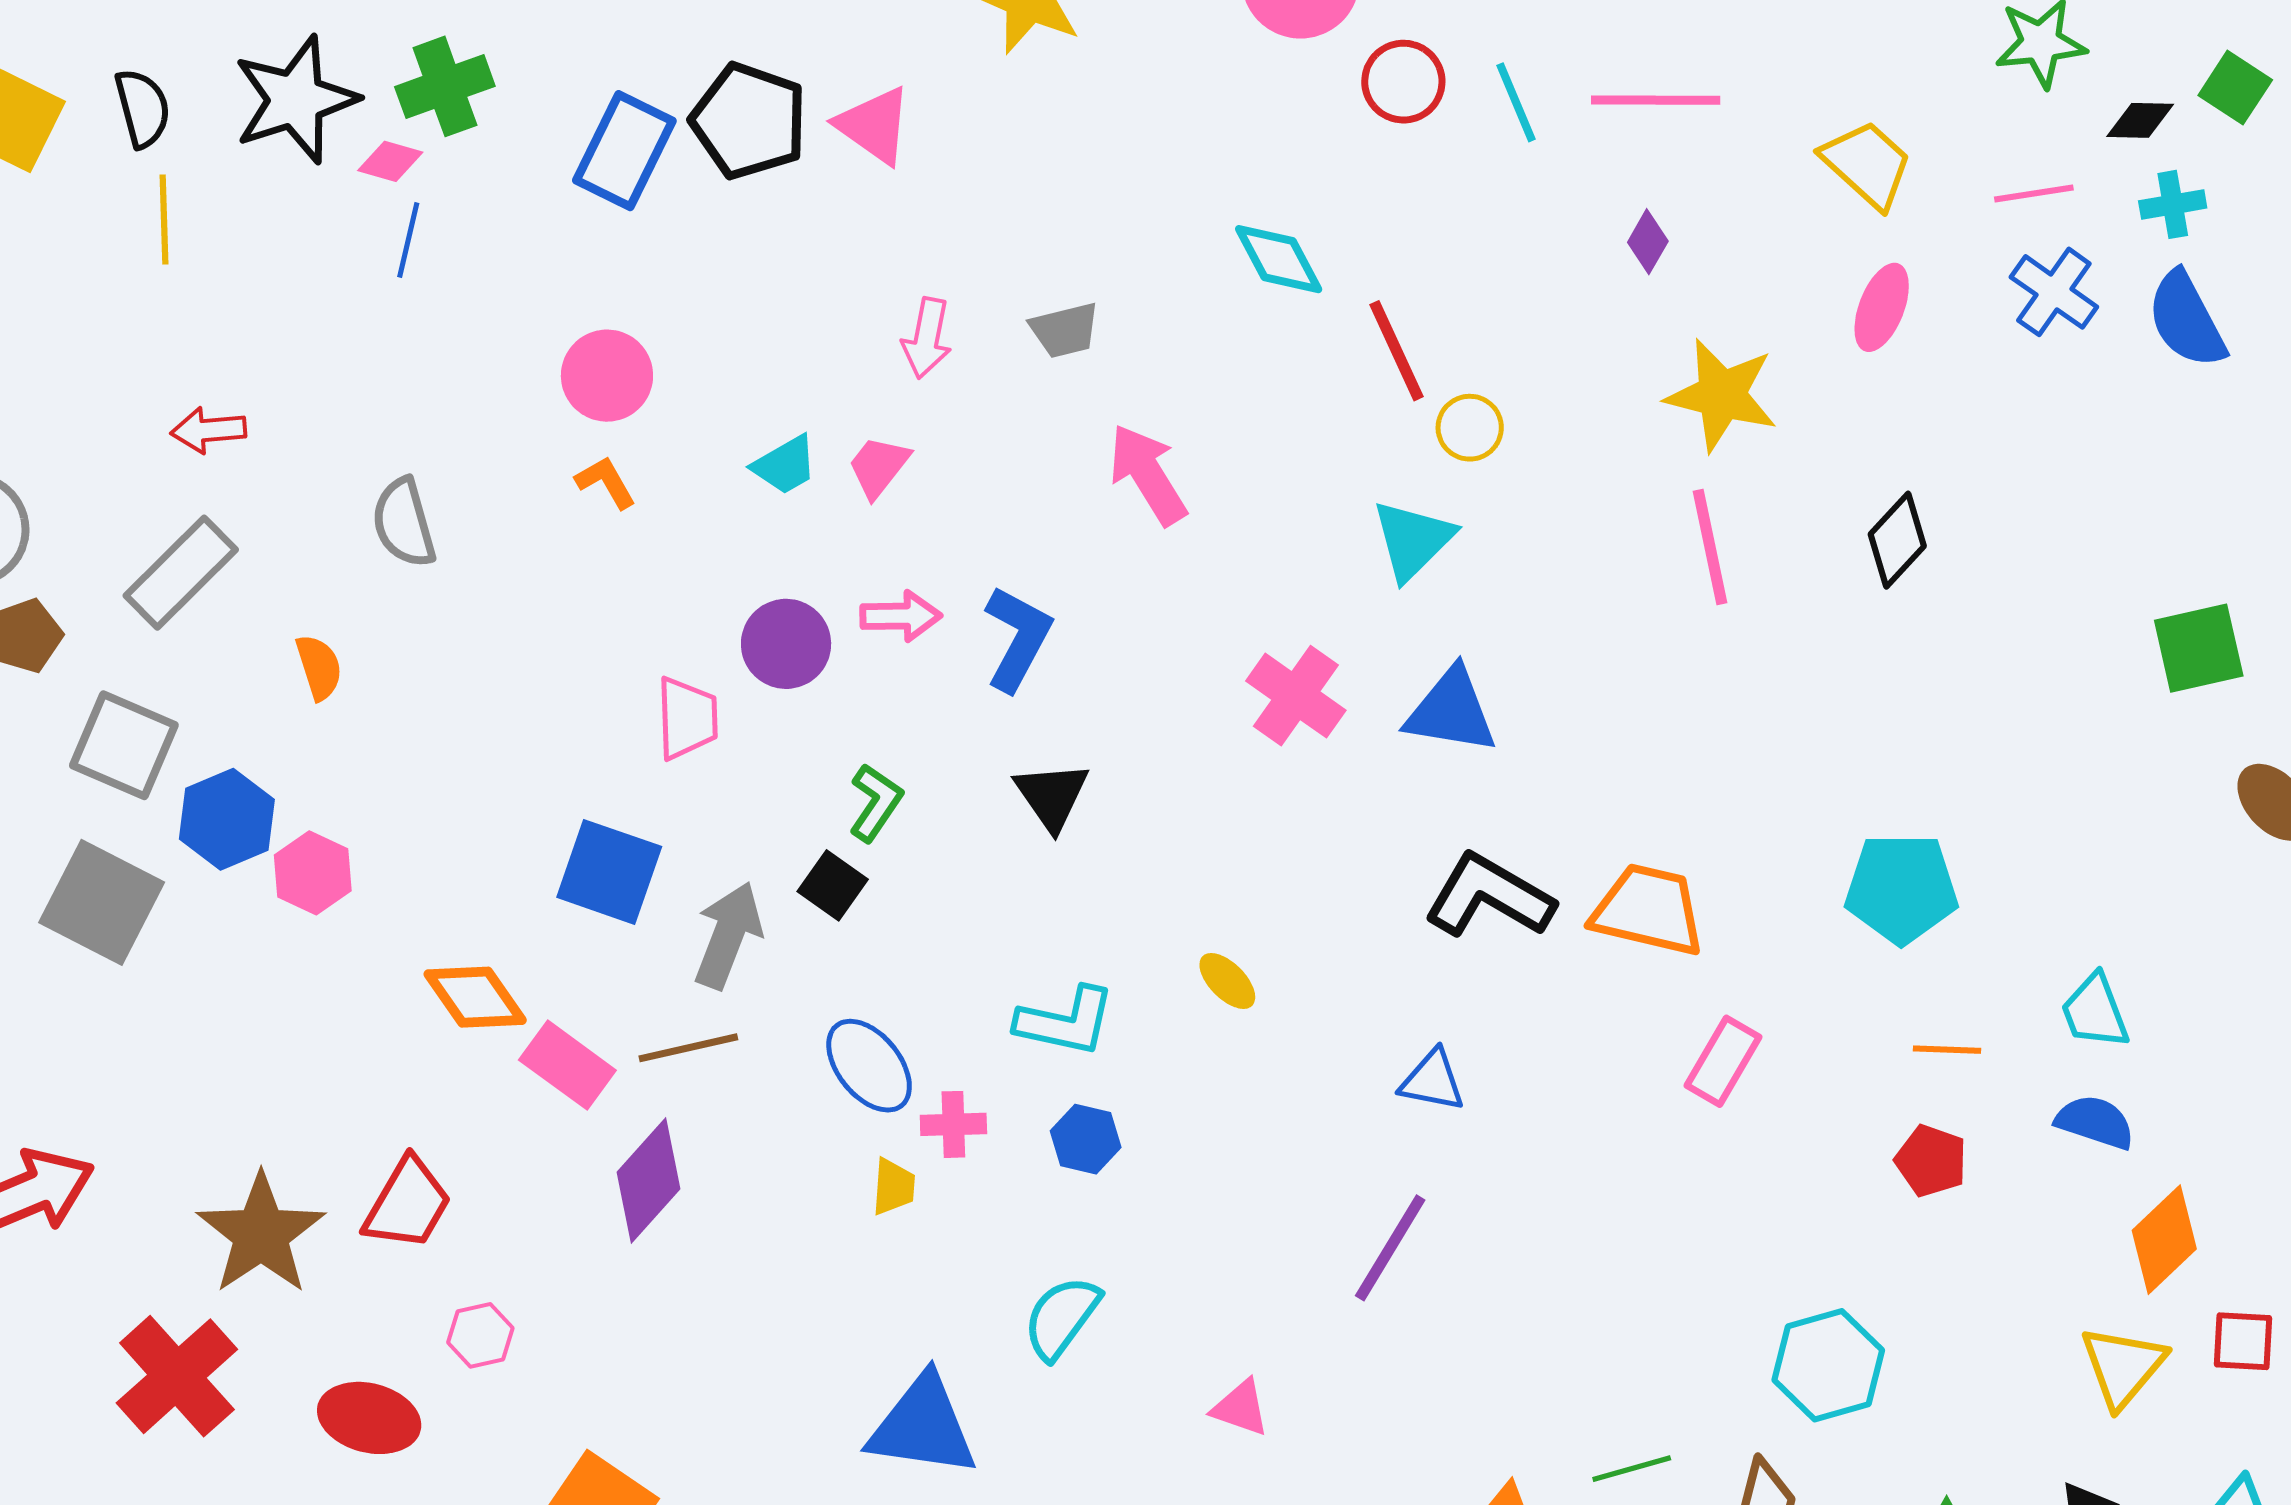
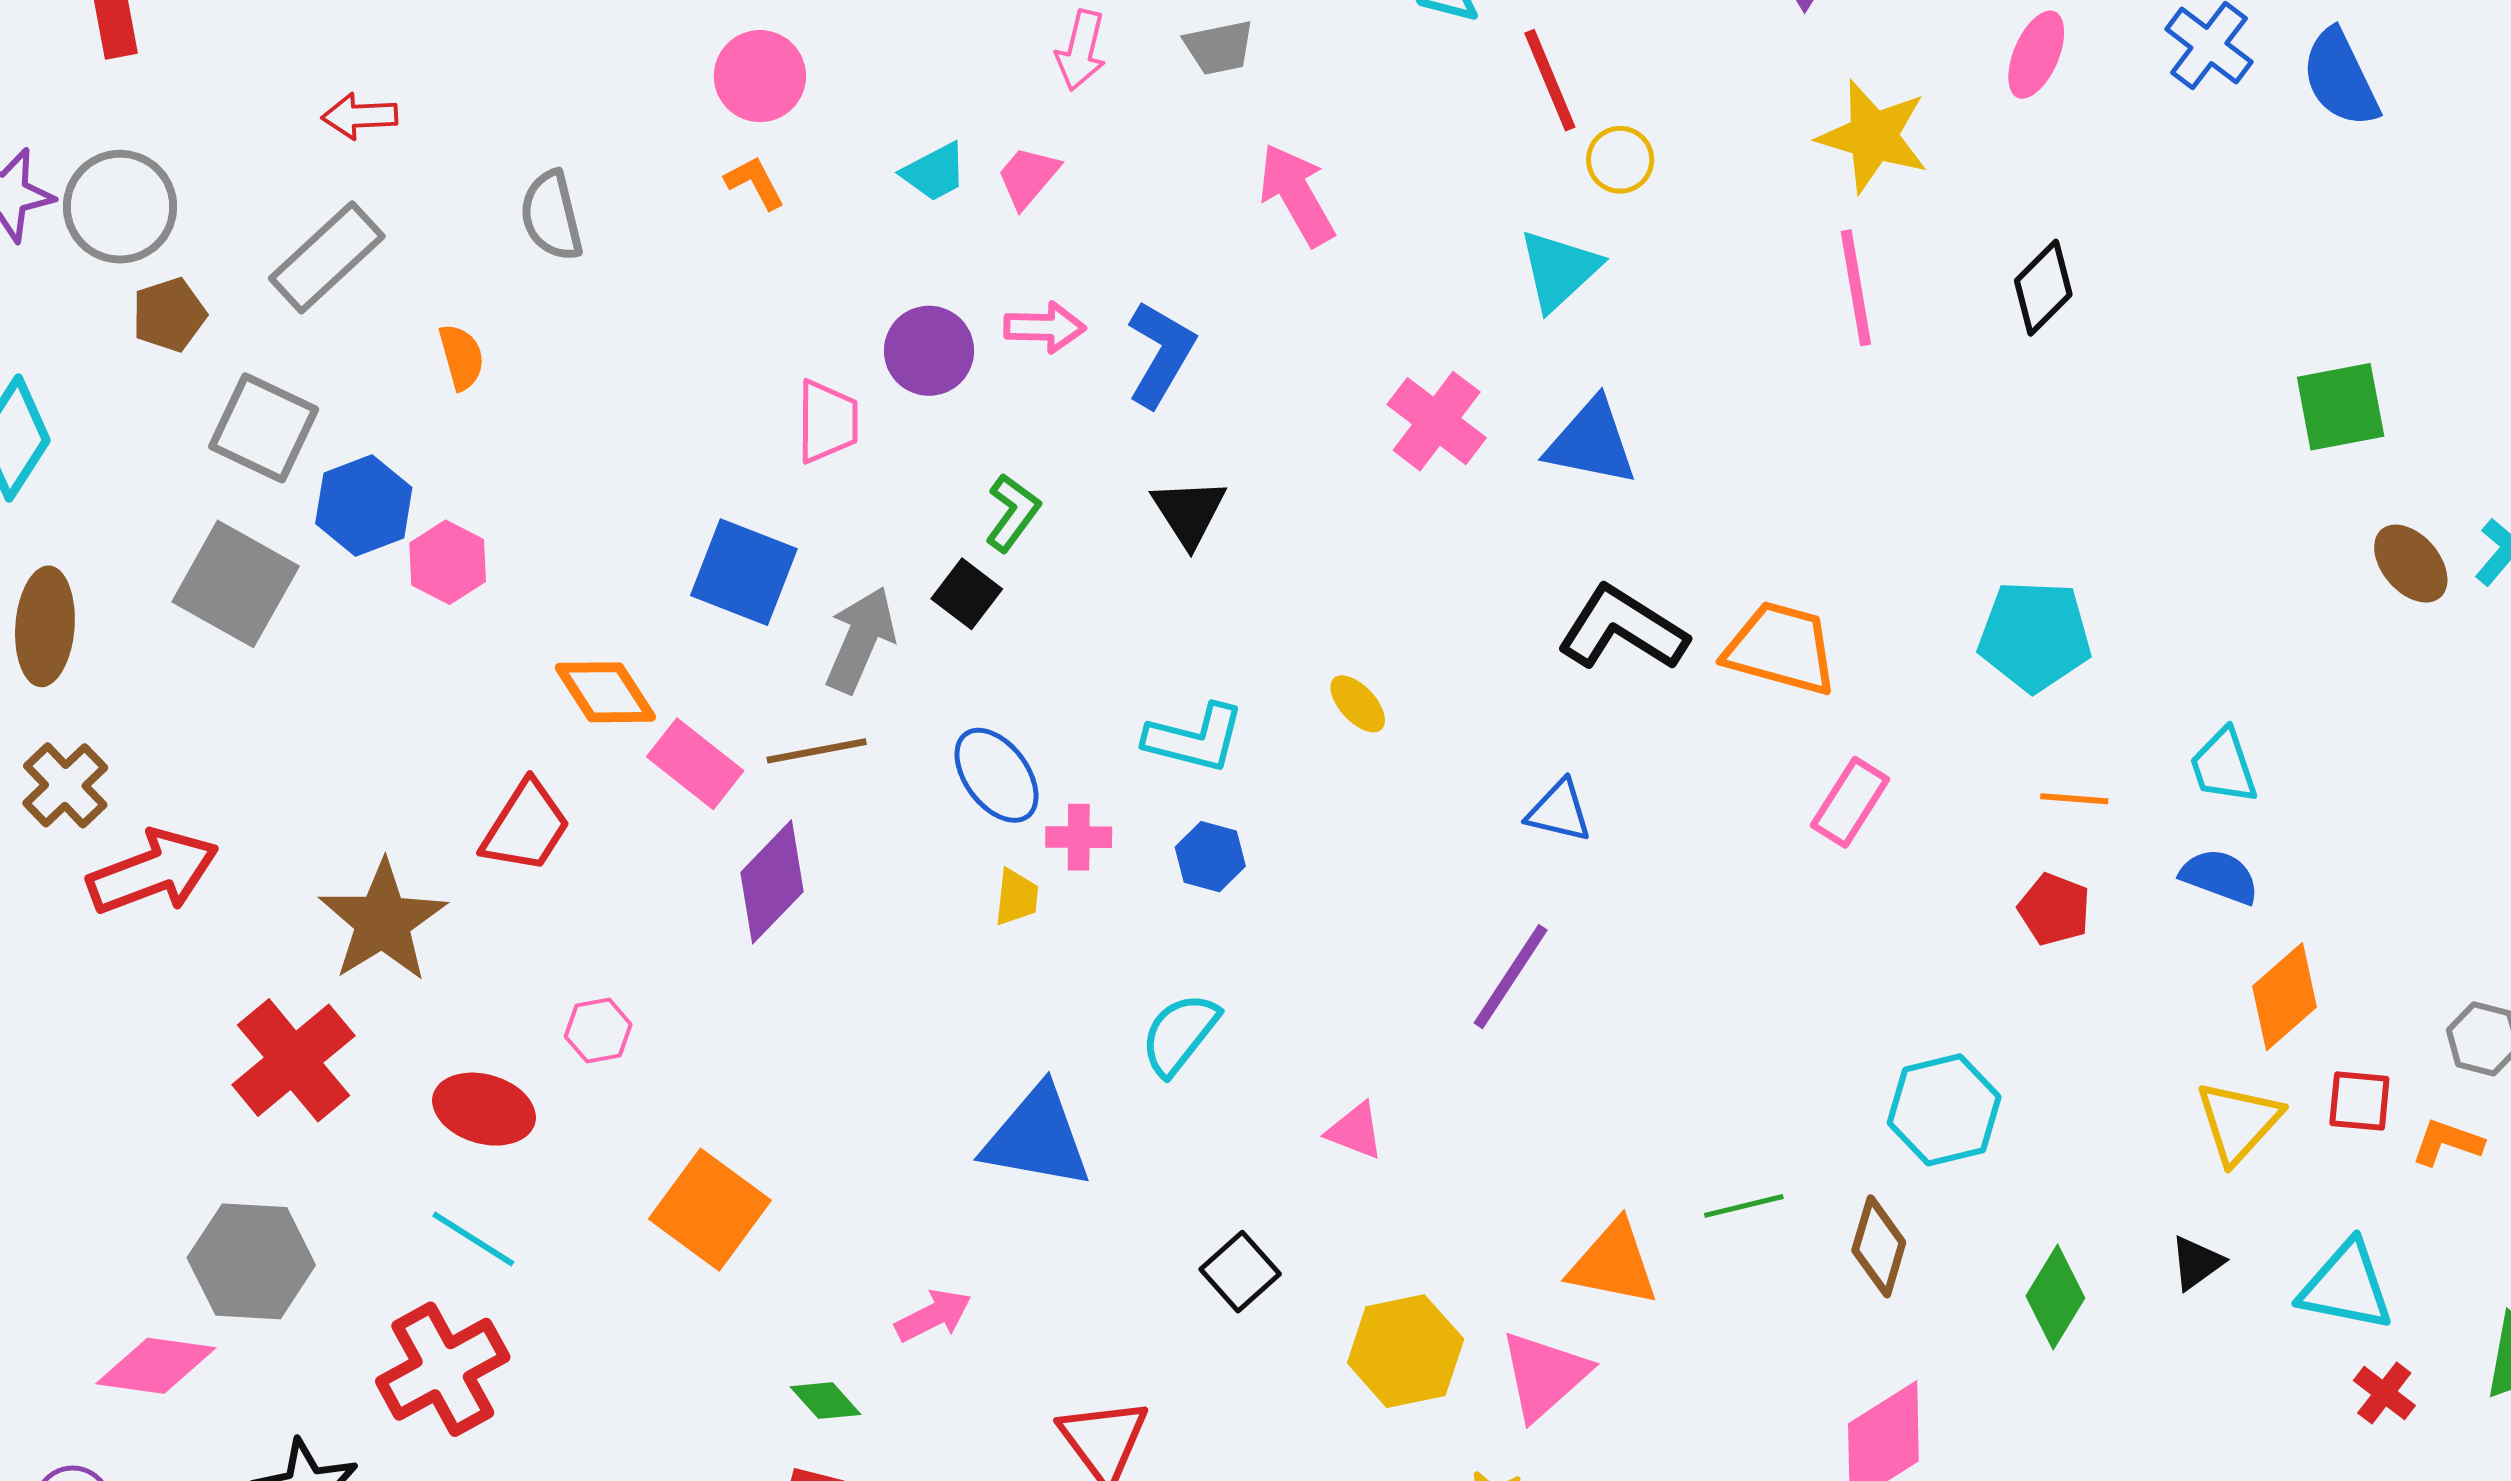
red trapezoid: (408, 1204) -> (526, 827), moved

